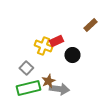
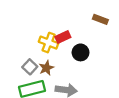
brown rectangle: (90, 25) -> (100, 19), turned 64
brown star: (48, 81) -> (46, 68), moved

